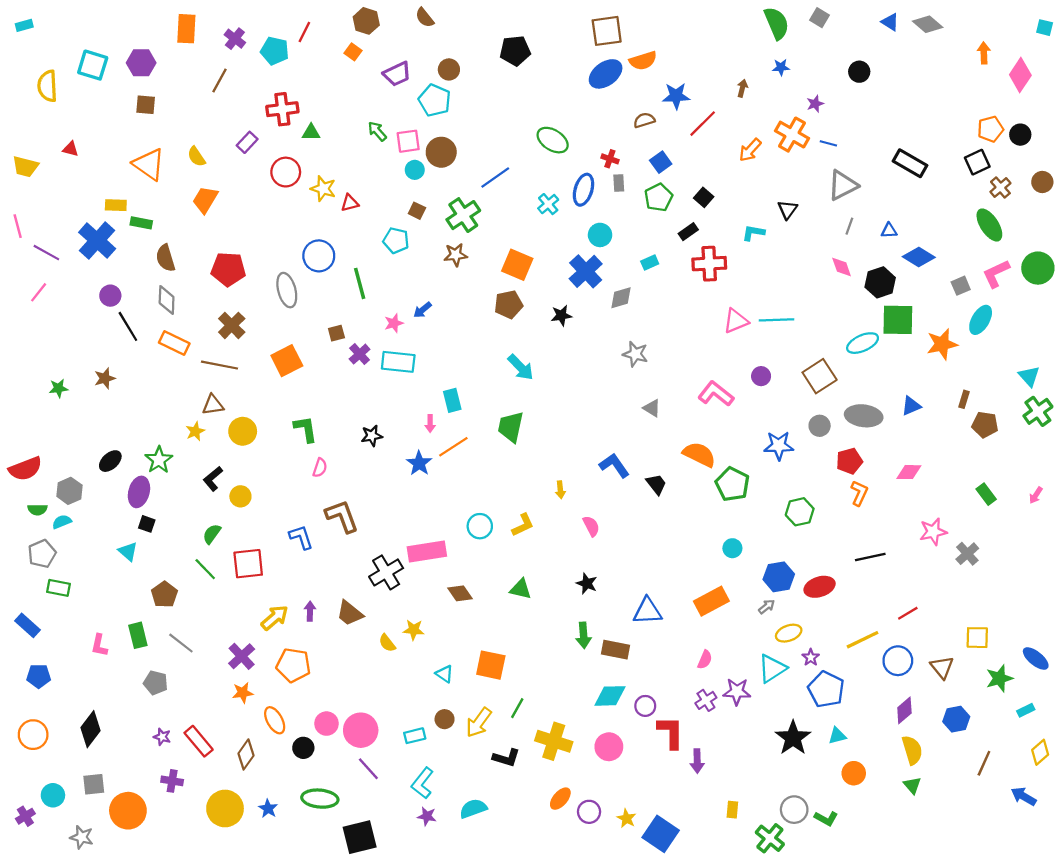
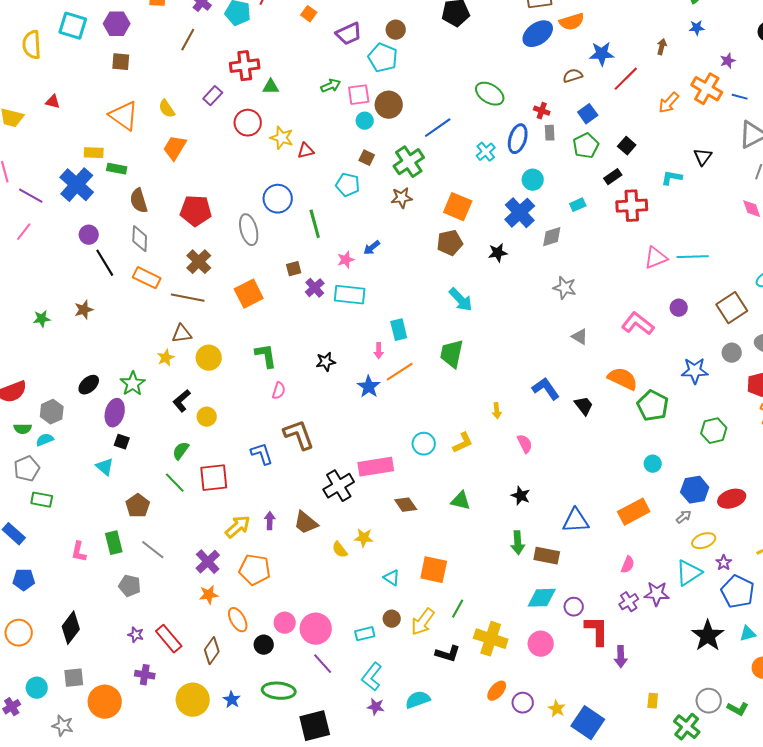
green arrow: (377, 131) -> (331, 86), turned 108

